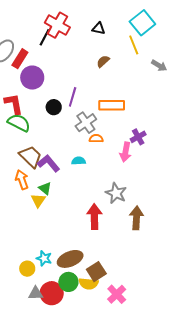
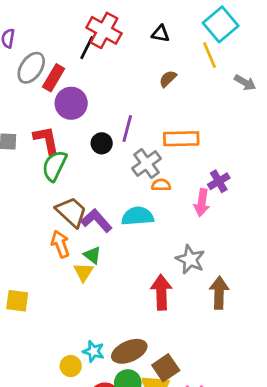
green semicircle: (19, 123) -> (54, 166), turned -90
cyan semicircle: (79, 161) -> (138, 216), size x1.6

